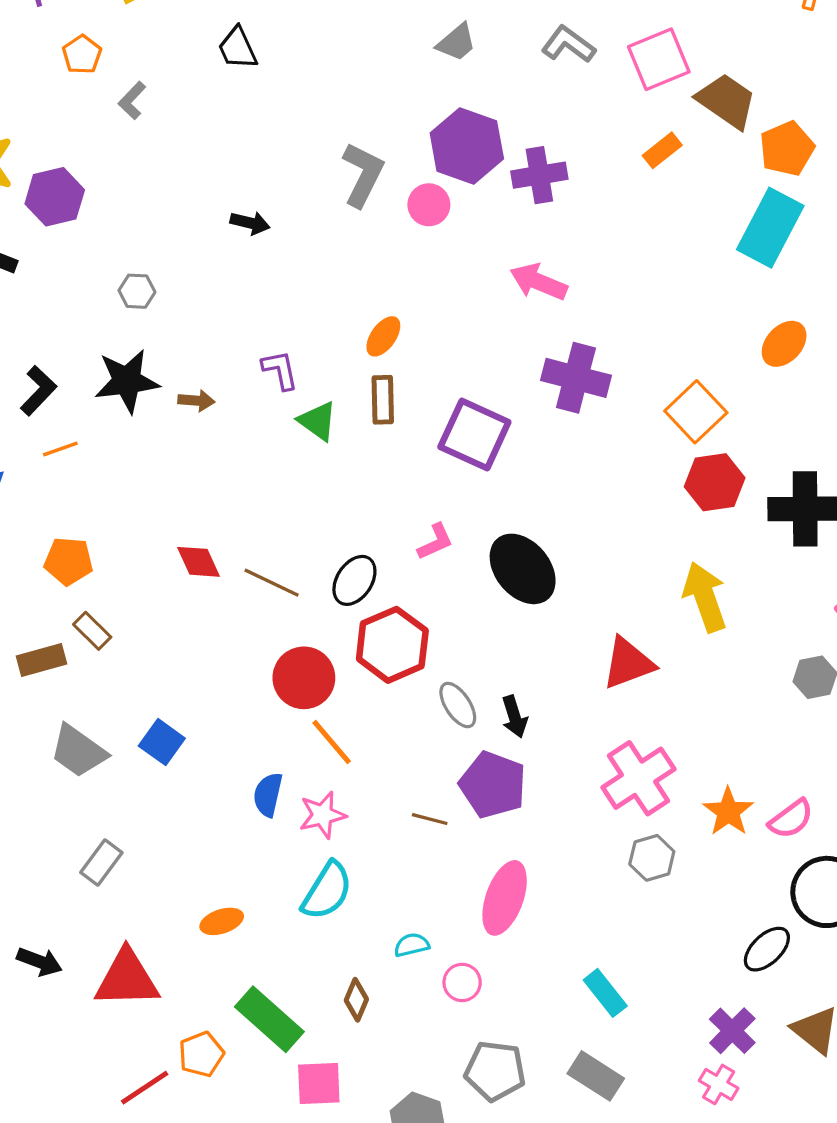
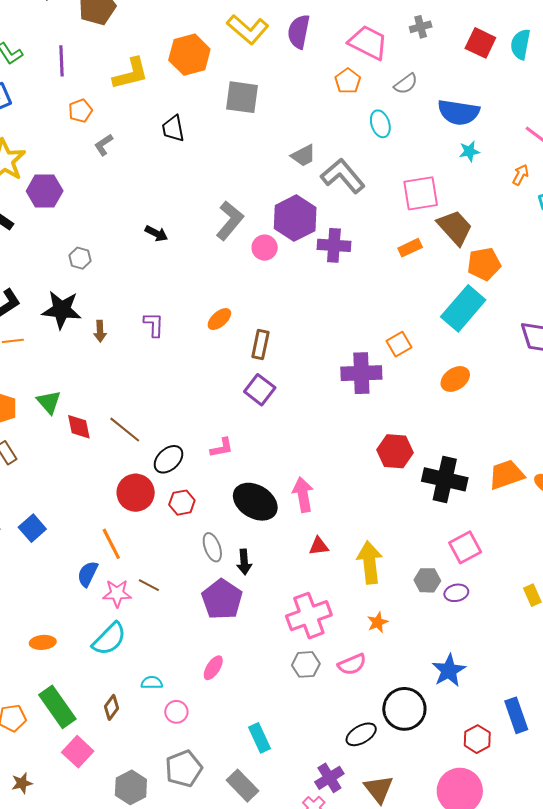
gray L-shape: (568, 44) -> (343, 176), moved, size x1.4
pink arrow: (538, 282) -> (303, 495), moved, turned 44
purple cross: (576, 378) -> (361, 373), moved, turned -30
brown rectangle: (383, 400) -> (260, 345), moved
brown arrow: (196, 401) -> (100, 331), turned 70
orange square: (696, 412) -> (399, 344), moved, size x0.7
green triangle: (318, 421) -> (49, 402), moved
purple square: (474, 434) -> (260, 390), size x0.7
black ellipse: (523, 569) -> (255, 502), moved, turned -33
brown line: (272, 583) -> (125, 430), moved
yellow arrow: (705, 597) -> (370, 562), moved
red hexagon: (392, 645) -> (182, 503), size x0.6
red triangle: (628, 663) -> (319, 546), size x0.6
red circle: (304, 678) -> (136, 493), moved
orange line: (332, 742) -> (111, 544), moved
orange star: (728, 812) -> (378, 622), moved, size x0.7
brown line: (430, 819) -> (149, 585), moved
pink semicircle: (791, 819) -> (352, 664), moved
pink ellipse: (505, 898) -> (213, 668), size x0.6
gray pentagon: (495, 1071) -> (184, 769), turned 30
pink square: (319, 1084) -> (78, 752), turned 32

